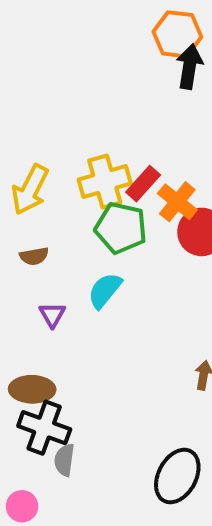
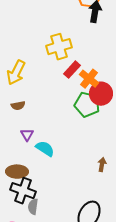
yellow cross: (105, 182) -> (59, 47), moved
green pentagon: (121, 228) -> (87, 105), moved
cyan semicircle: (105, 290) -> (45, 149), moved, turned 84

